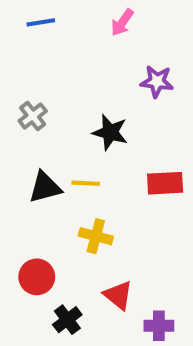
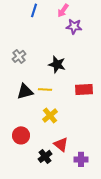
blue line: (41, 22) -> (34, 10), moved, turned -64
purple star: (157, 81) -> (74, 26), moved
yellow cross: (96, 236) -> (50, 115), turned 35
black cross: (67, 320) -> (45, 156), moved

